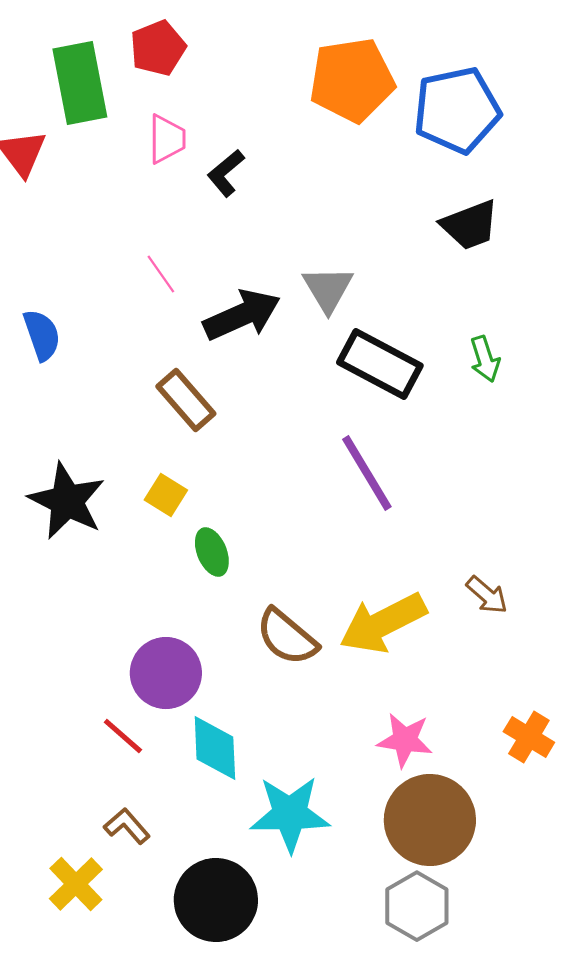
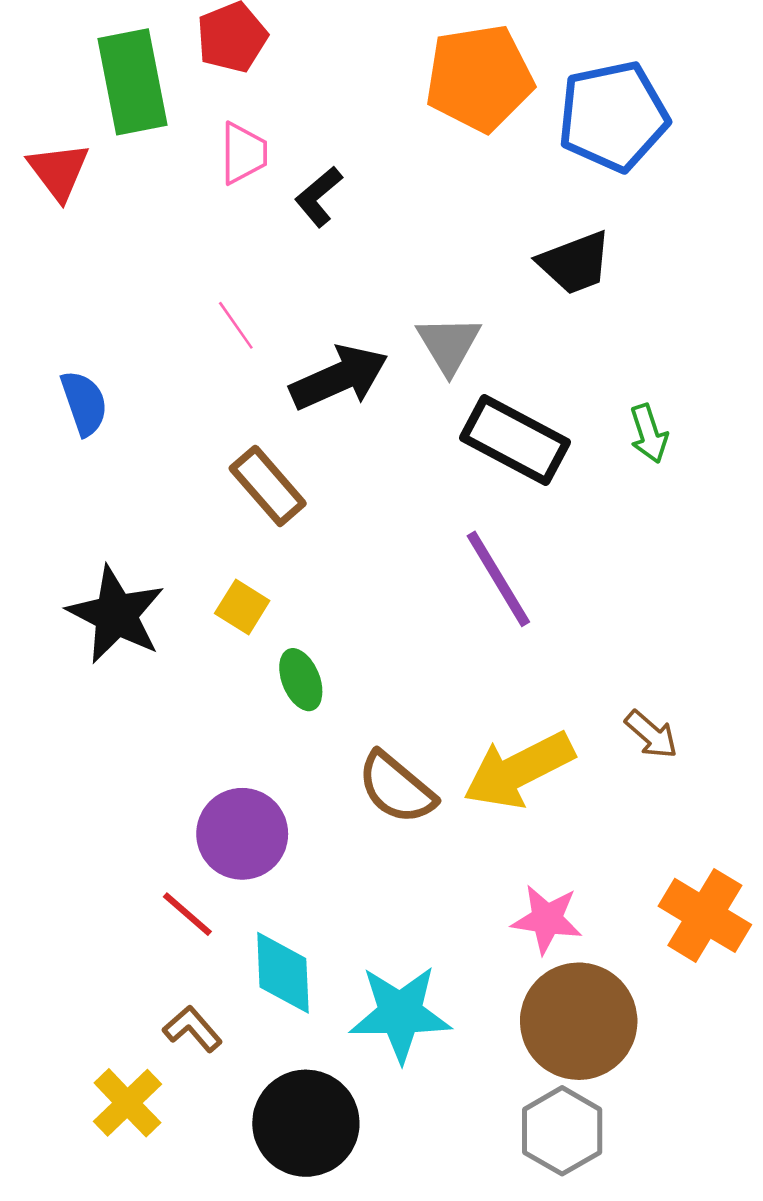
black trapezoid: (470, 225) -> (575, 263), moved
orange cross: (529, 737) -> (705, 915), size x1.4
cyan diamond: (215, 748) -> (283, 973), moved

